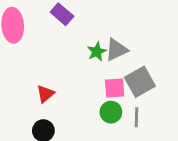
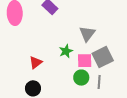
gray triangle: (117, 50) -> (87, 34), turned -30
green star: (97, 52) -> (66, 51), moved

